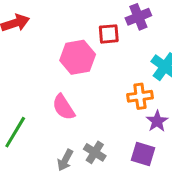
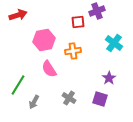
pink hexagon: (78, 57) -> (44, 40), moved
orange cross: (140, 96) -> (73, 51), moved
gray arrow: (65, 160) -> (34, 102), moved

